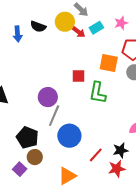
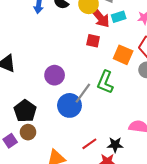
red arrow: (79, 32) -> (100, 17), size x1.6
red square: (78, 76) -> (93, 41), moved
gray line: (54, 116) -> (83, 93), moved
blue circle: (69, 136) -> (69, 105), moved

